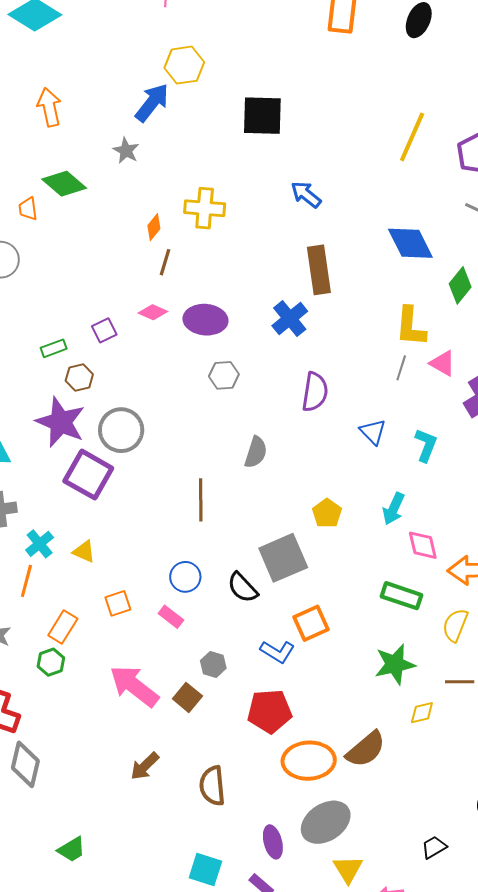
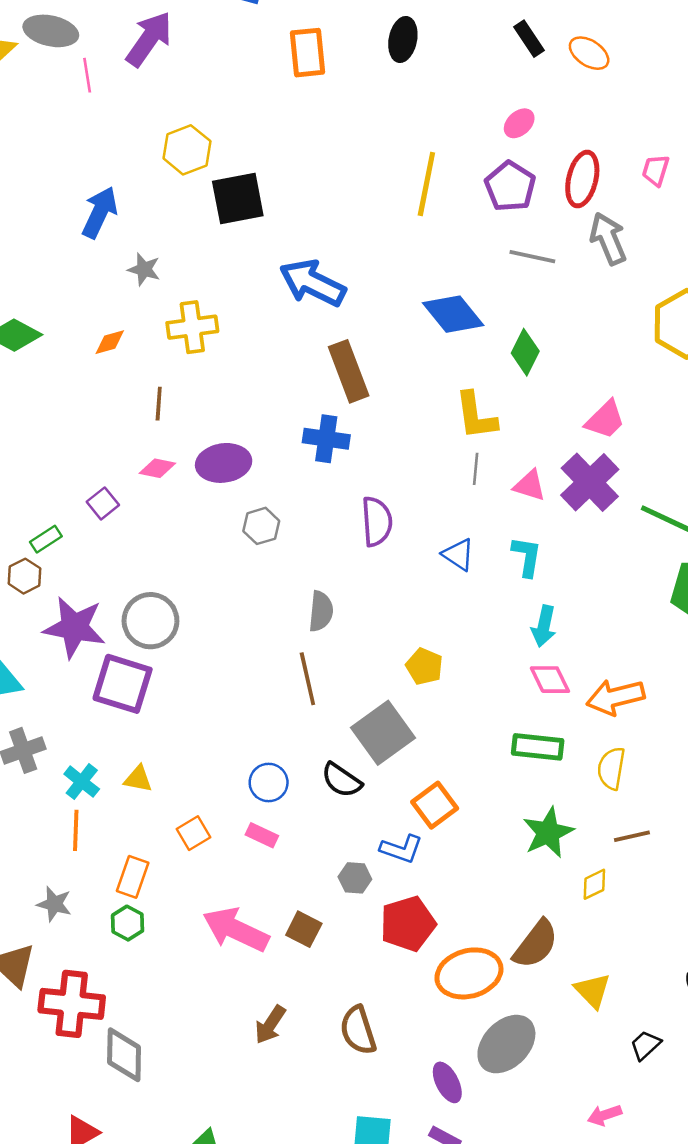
yellow hexagon: (184, 65) -> (187, 150), moved
gray star: (126, 151) -> (144, 269), moved
blue arrow: (306, 194) -> (313, 283), size x1.6
orange diamond: (154, 227) -> (110, 342), moved, turned 48
blue cross: (290, 319) -> (326, 439), turned -30
pink triangle: (443, 363) -> (530, 485), moved
brown hexagon: (79, 378) -> (24, 576), moved
brown line: (201, 500) -> (307, 679), moved
cyan arrow: (394, 509) -> (544, 626), moved
gray hexagon: (213, 664) -> (355, 878), moved
yellow triangle: (348, 869) -> (593, 991), moved

